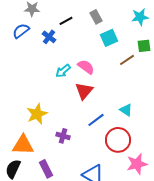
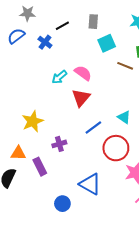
gray rectangle: (96, 17) -> (93, 22), turned 32
brown line: (127, 60) -> (125, 66), turned 56
purple cross: (63, 136) -> (59, 144), turned -32
orange triangle: (23, 145) -> (18, 153), size x0.7
purple rectangle: (46, 169) -> (40, 167), moved

